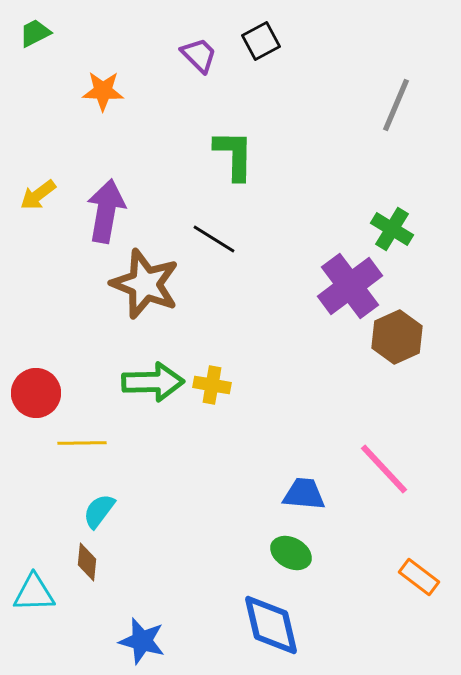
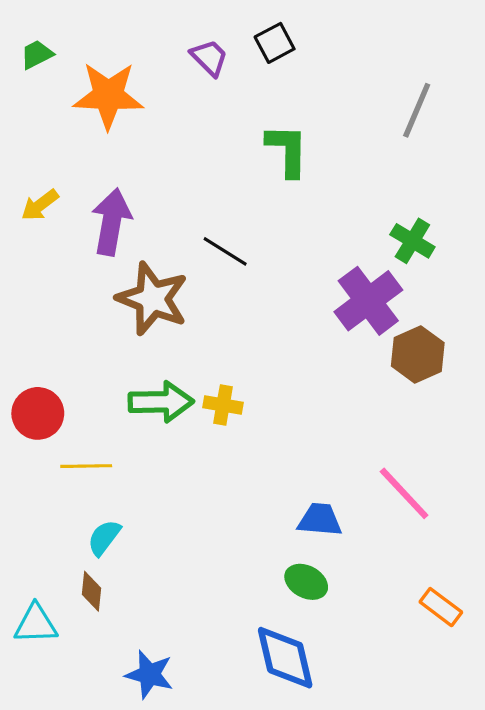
green trapezoid: (35, 33) -> (37, 55), moved
orange star: (103, 91) -> (108, 96), size x1.6
green L-shape: (234, 155) -> (287, 150), moved

